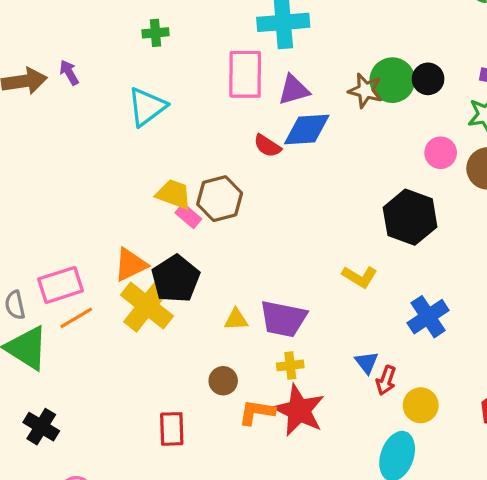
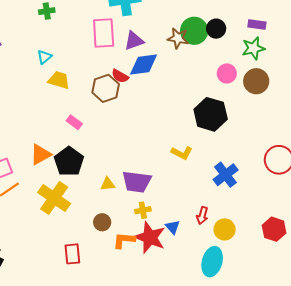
cyan triangle: (147, 107) -> (44, 57), size x0.6
yellow trapezoid: (174, 194) -> (59, 80), moved
brown hexagon: (220, 199) -> (106, 88), moved
yellow cross: (147, 306) -> (54, 198), moved
blue triangle: (367, 362) -> (173, 227), moved

